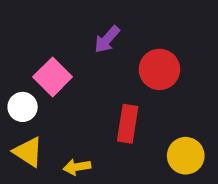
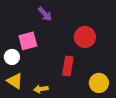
purple arrow: (107, 39) -> (45, 14), moved, turned -84
pink square: (53, 77) -> (28, 41), turned 30

